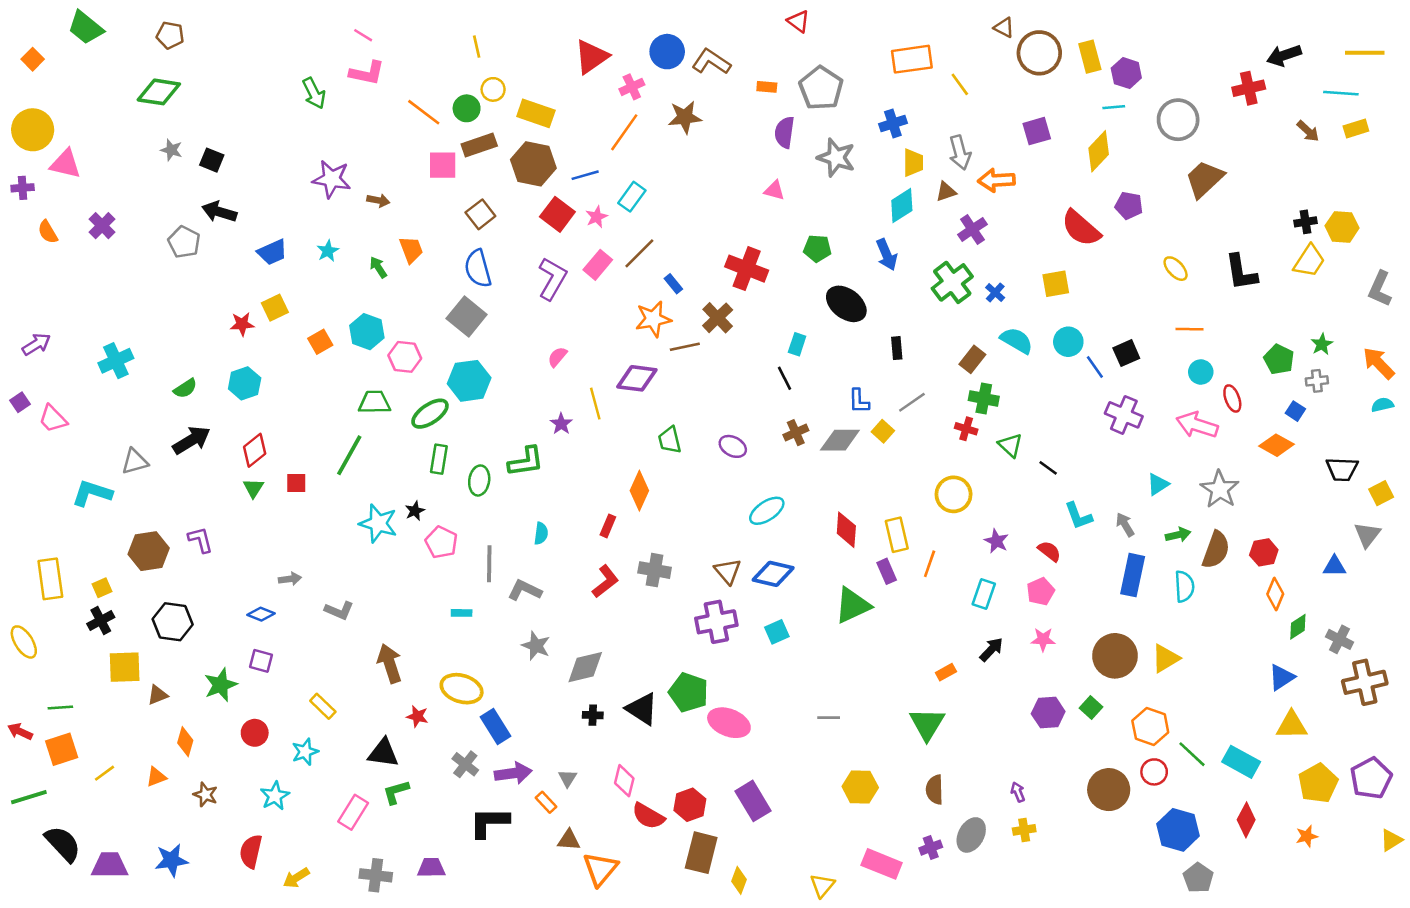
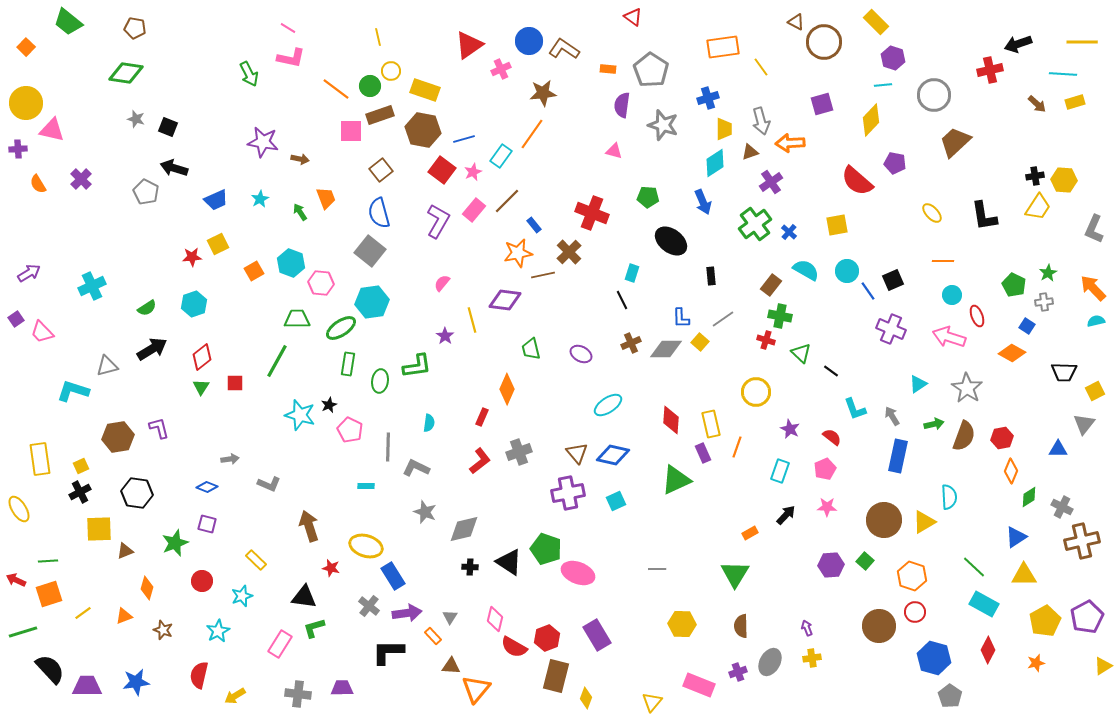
yellow rectangle: (1090, 57) -> (876, 22), moved, turned -30
orange line: (624, 132) -> (532, 134), moved
gray cross: (655, 570) -> (519, 452), turned -30
cyan semicircle: (1184, 586) -> (949, 497), moved
green line: (1192, 754) -> (974, 567), moved

